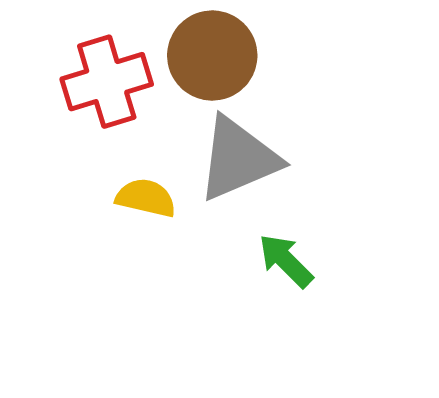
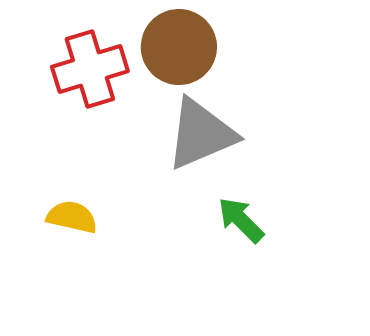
yellow semicircle: (146, 198) -> (72, 217), moved

